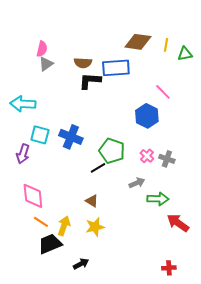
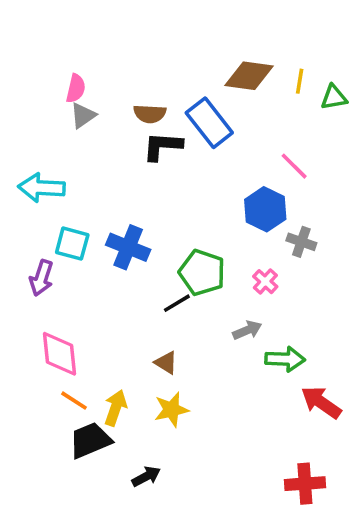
blue rectangle: (116, 68) -> (209, 123), turned 56
gray cross: (167, 159) -> (301, 242), moved
red cross: (169, 268) -> (305, 484), size x1.5

